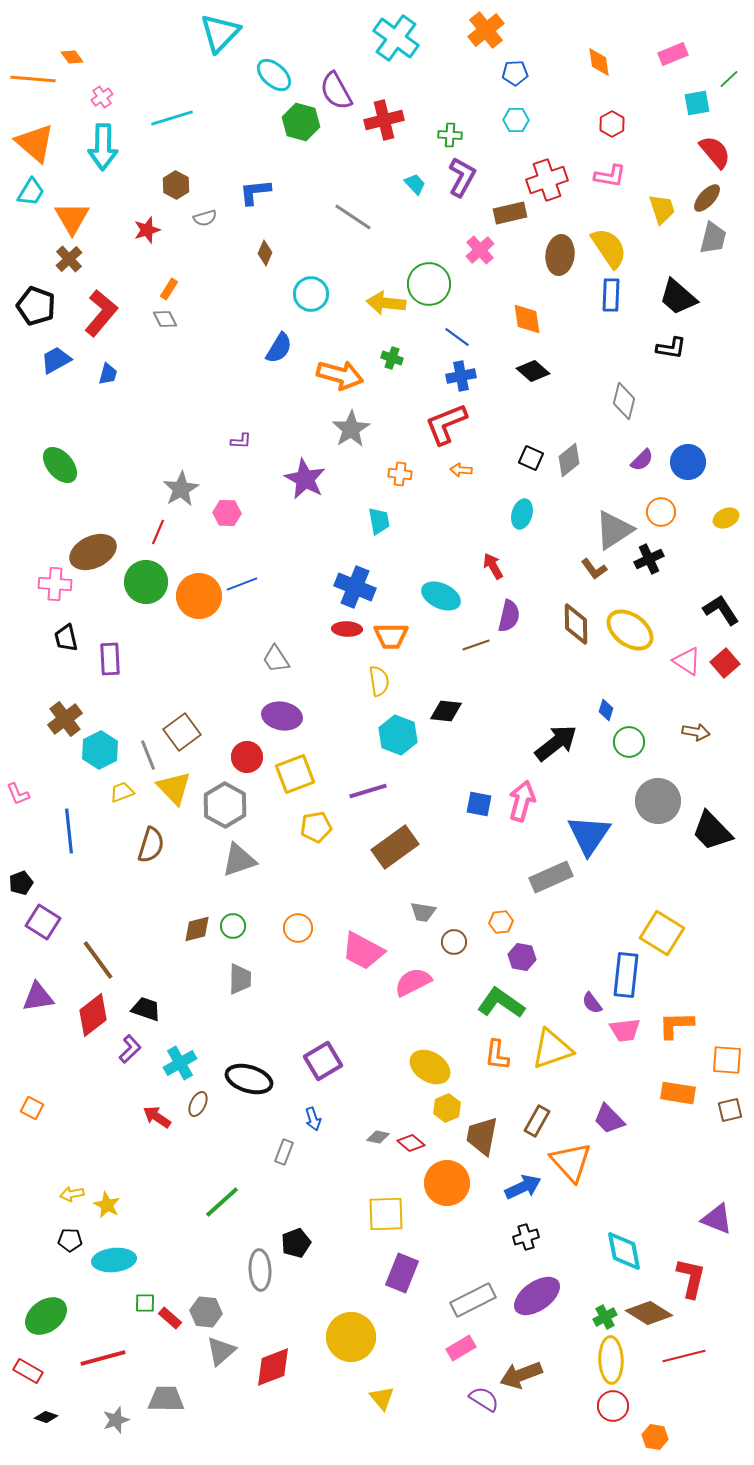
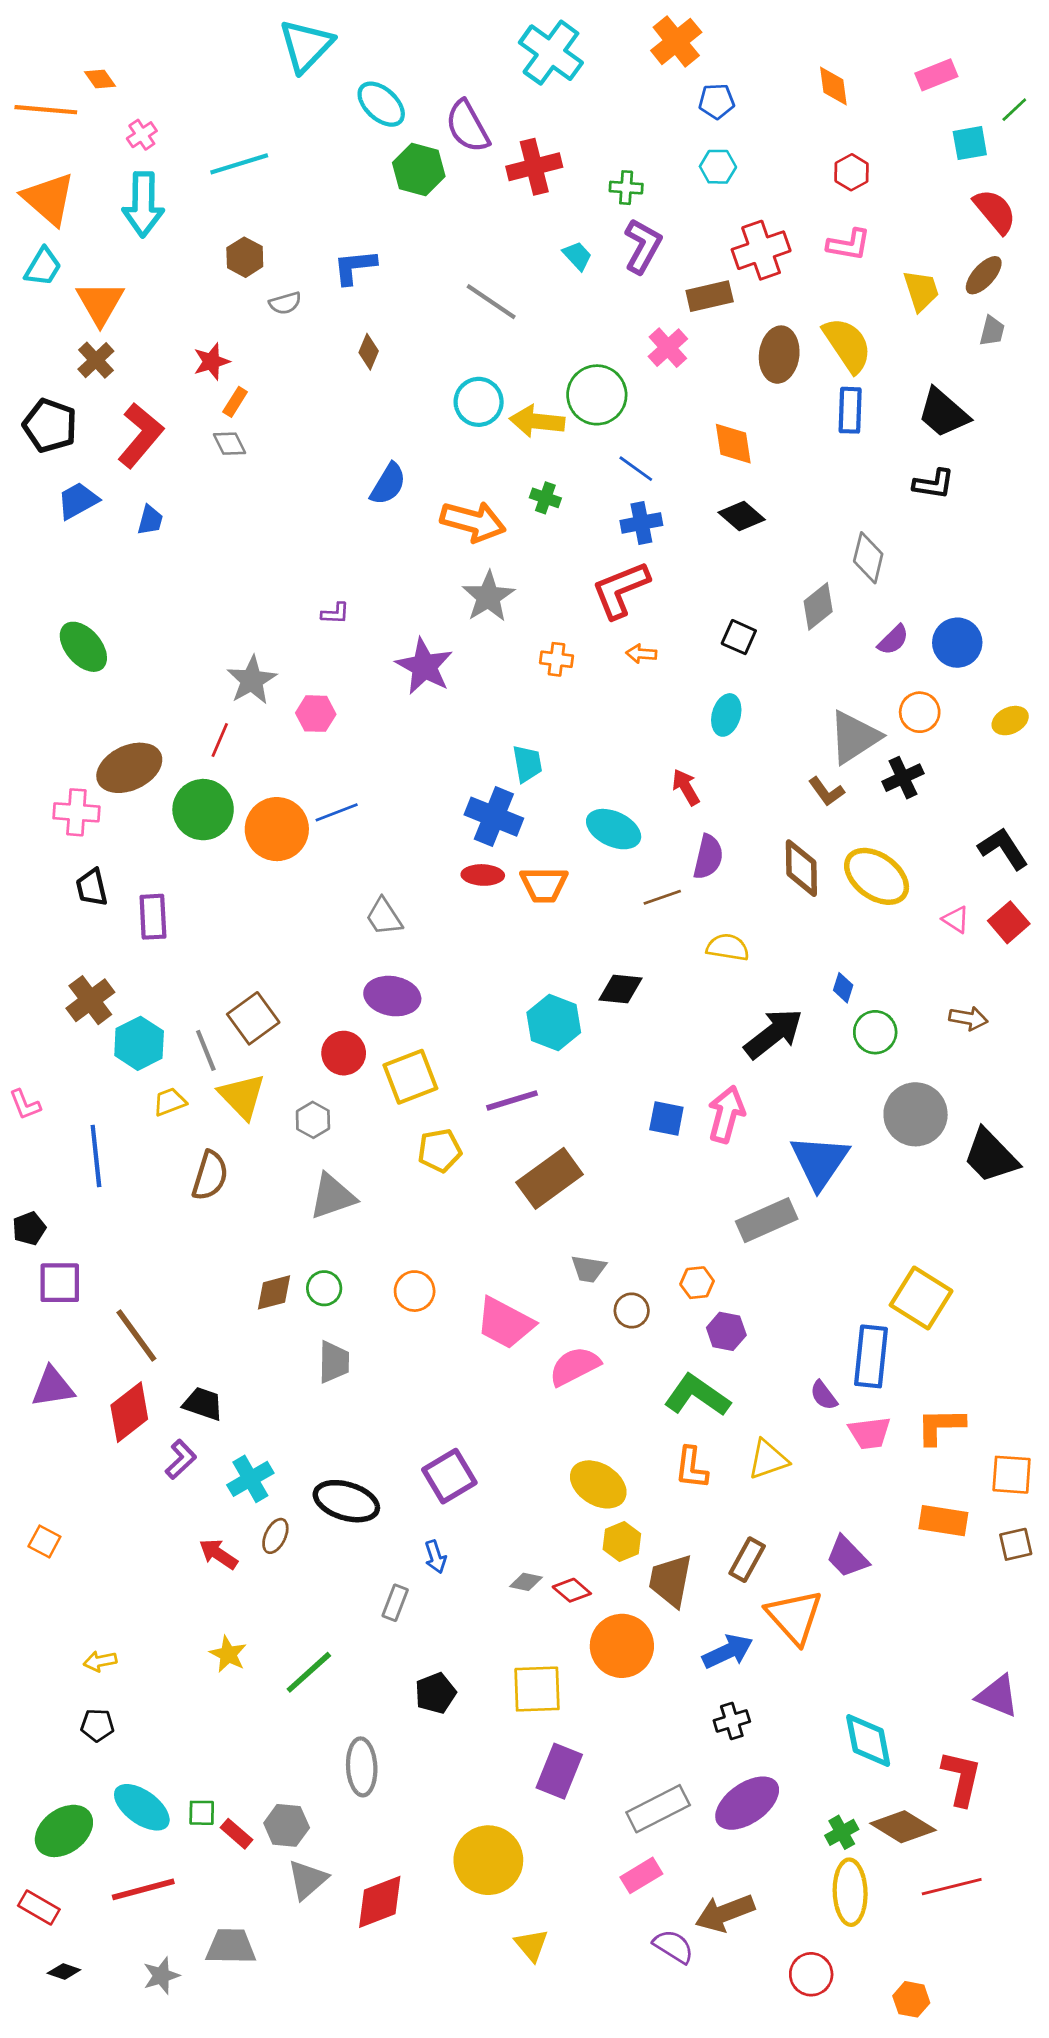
red star: (147, 230) -> (211, 362), moved
gray trapezoid: (713, 238) -> (992, 331), size x0.7
cyan circle: (311, 294) -> (479, 402), moved
gray diamond: (569, 460) -> (818, 606), moved
cyan trapezoid: (379, 521) -> (527, 764), moved
pink triangle: (687, 661) -> (956, 920), size x0.7
yellow semicircle: (379, 681) -> (728, 947), moved, turned -72
gray hexagon: (225, 805) -> (313, 1120), size x0.6
purple square: (43, 922) -> (60, 1283), turned -32
yellow triangle: (552, 1049) -> (768, 1459), size x0.7
yellow star: (107, 1205) -> (228, 1654), moved
black pentagon: (296, 1243) -> (435, 1693), moved
cyan ellipse: (114, 1260) -> (142, 1807), moved, turned 42
red circle: (613, 1406) -> (811, 1974), moved

